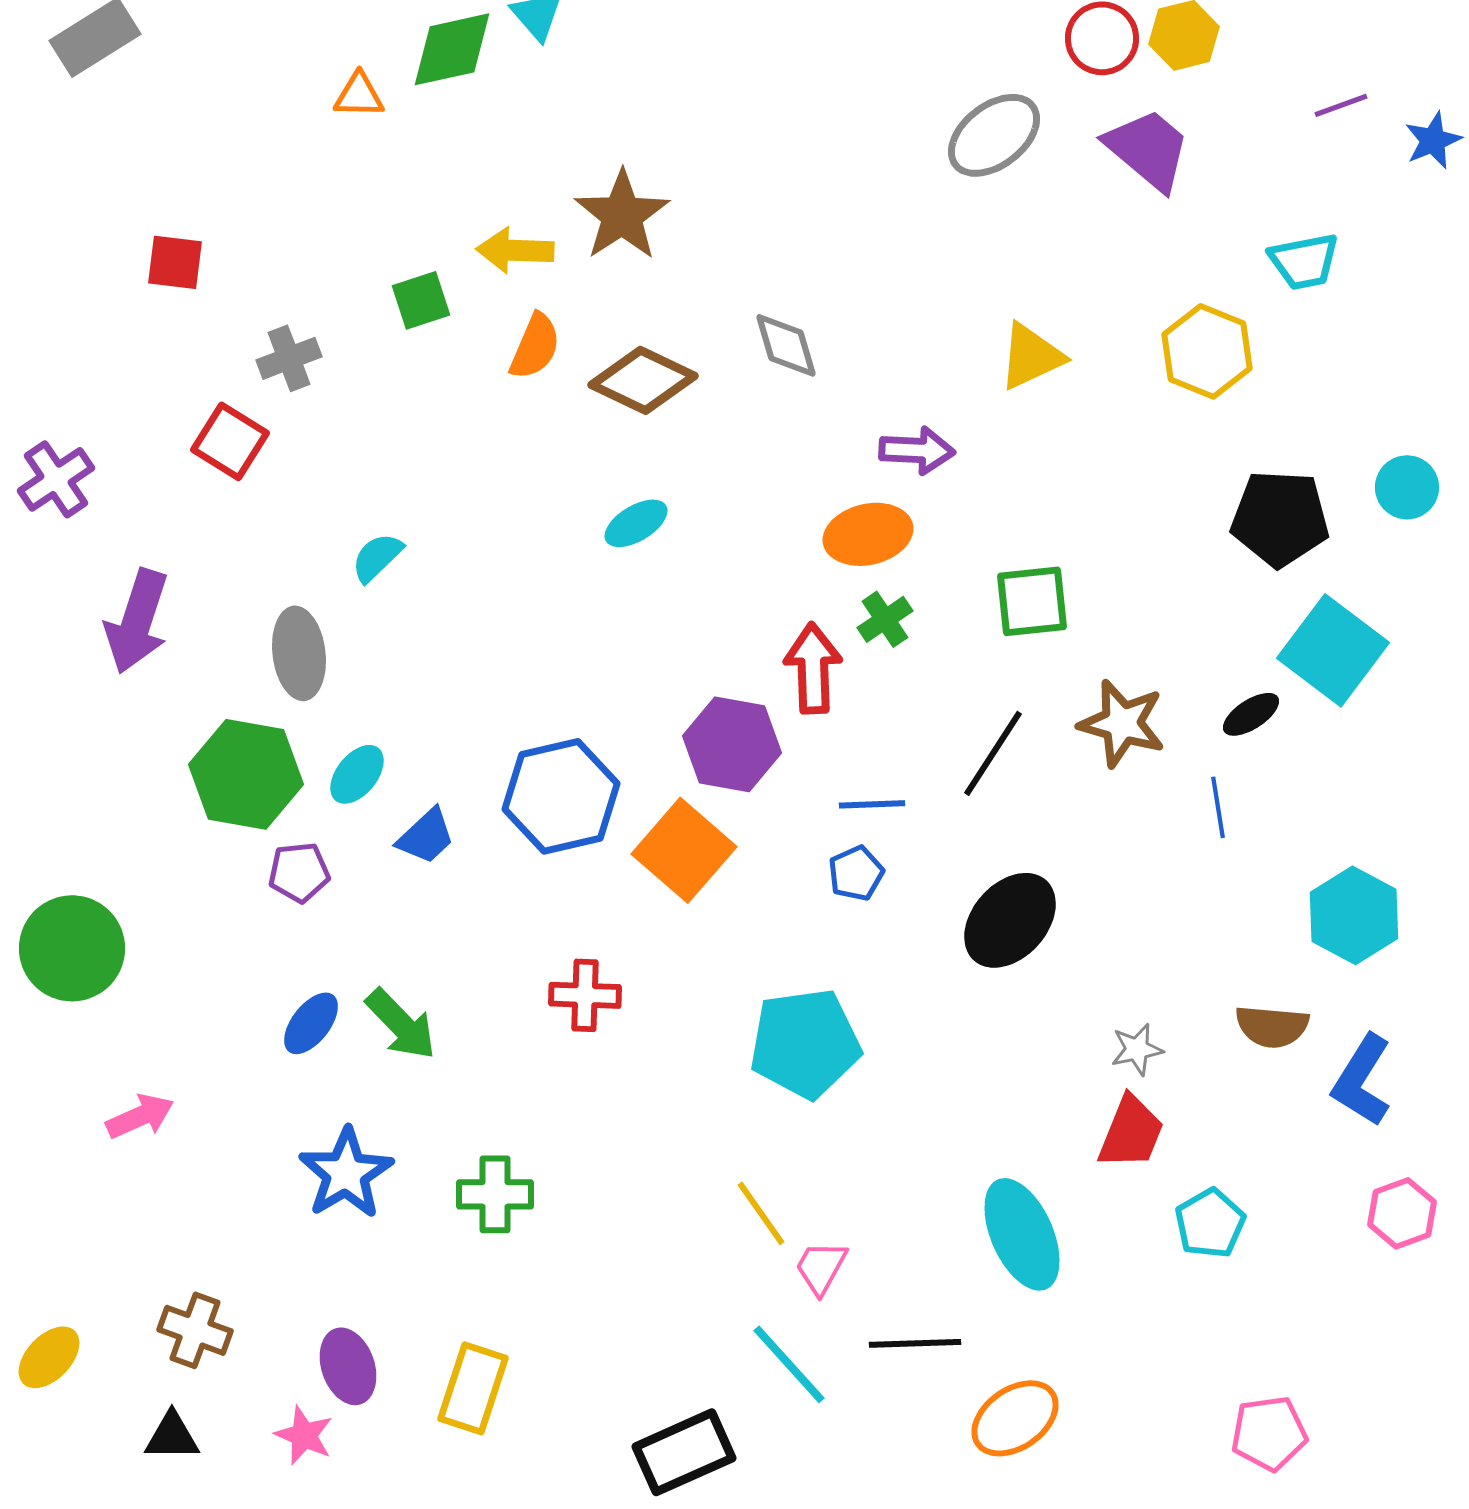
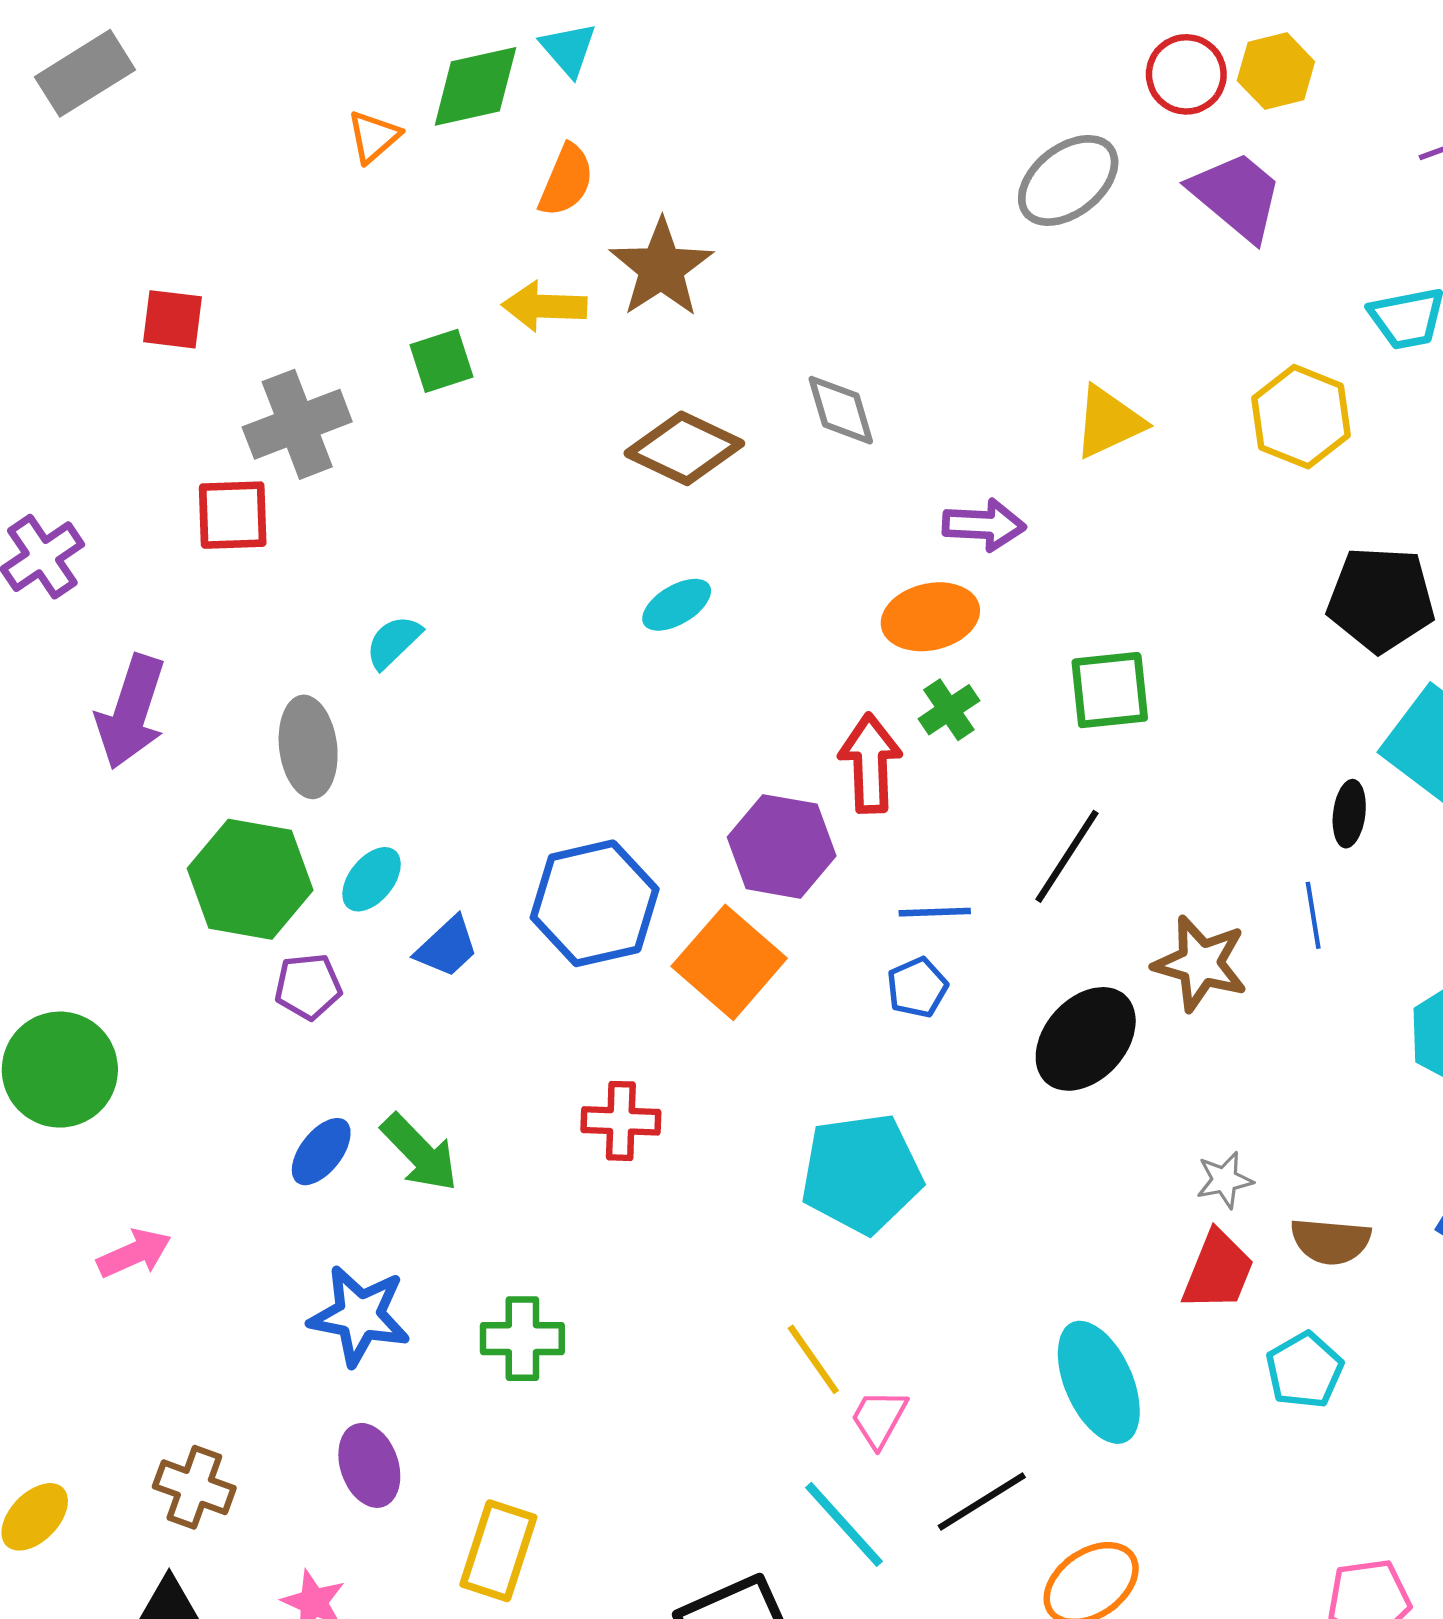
orange triangle: (359, 95) -> (374, 137), turned -42
orange semicircle: (535, 346) -> (566, 180), moved
gray cross: (289, 358) -> (297, 424), size x1.5
red square: (230, 441) -> (233, 515), turned -34
black ellipse: (1251, 714) -> (1349, 814), turned -50
brown star: (1122, 723) -> (1200, 963), moved
brown semicircle: (1272, 1026) -> (1331, 1241), moved
blue star: (346, 1173) -> (359, 1316), turned -30
black line: (915, 1343) -> (982, 1502), turned -30
purple ellipse: (348, 1366) -> (369, 1465), moved

